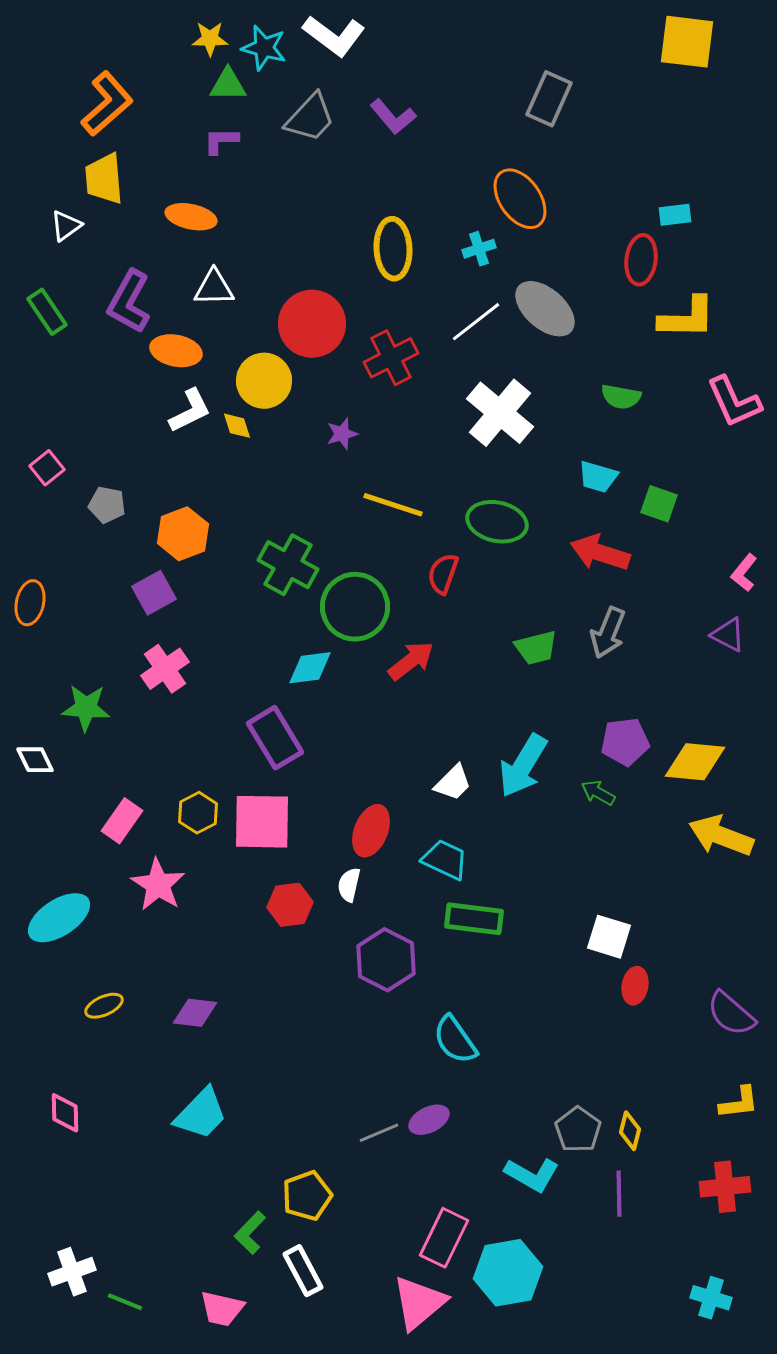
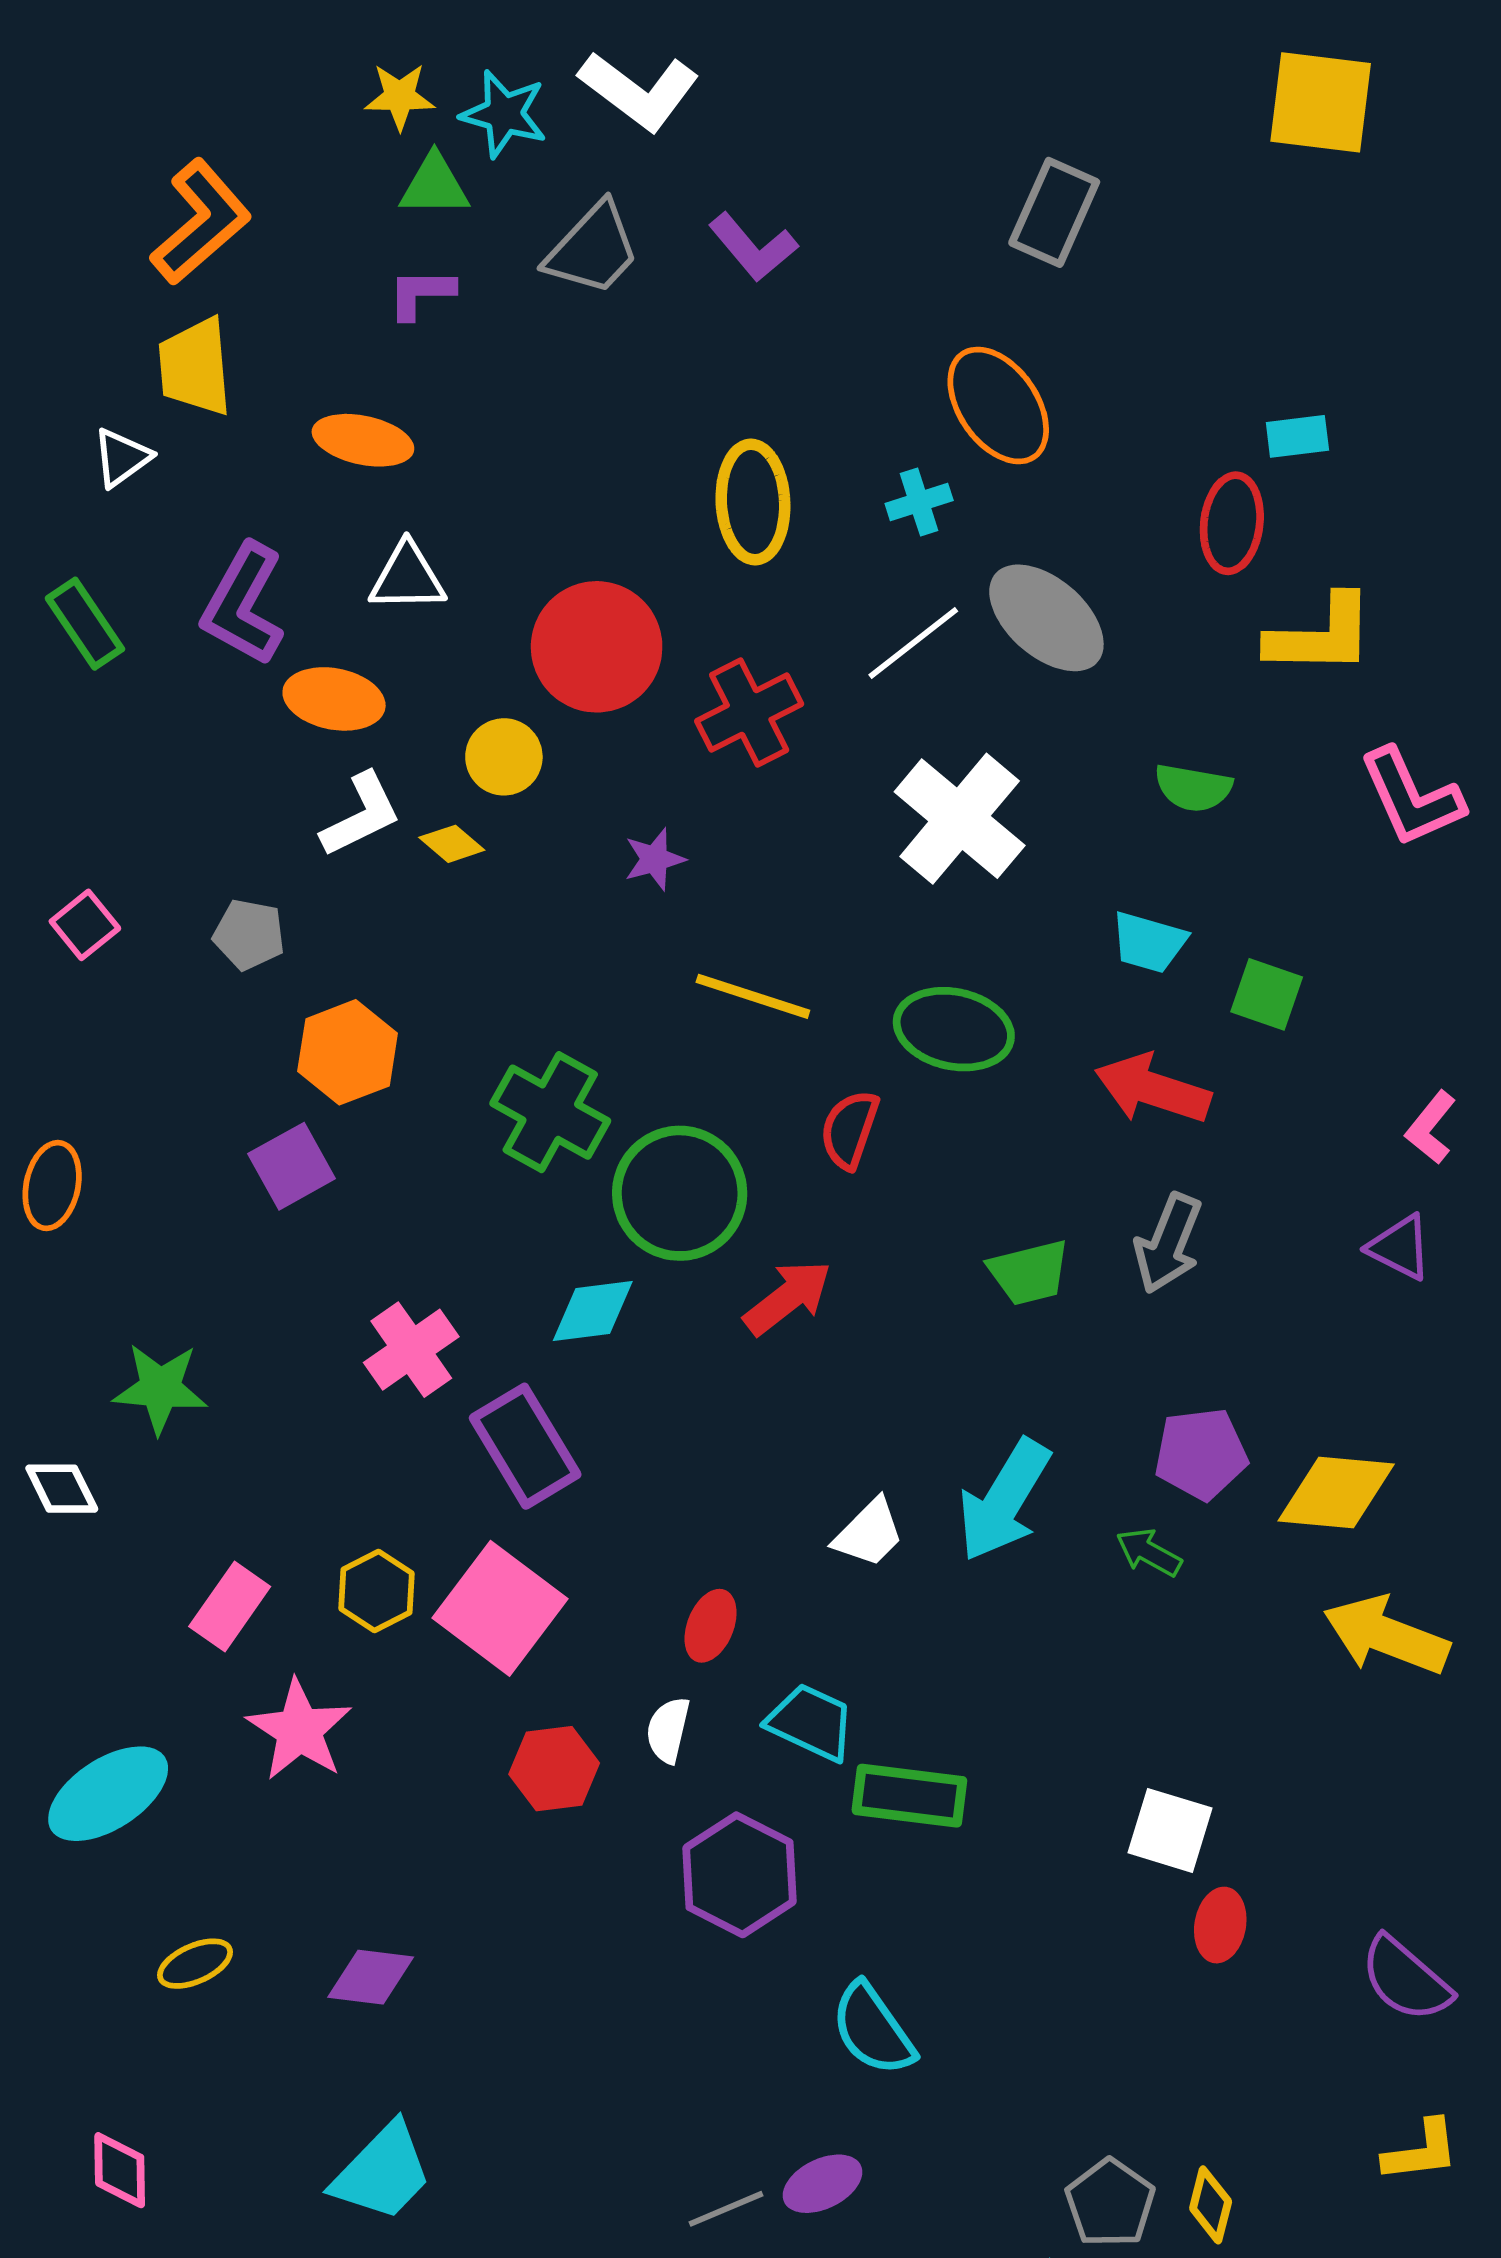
yellow circle: (264, 381) -> (504, 757), size x0.7
yellow diamond: (237, 426) -> (452, 844), turned -32
gray pentagon: (107, 505) -> (249, 935), moved
pink cross: (165, 669) -> (411, 1350), moved
pink square: (262, 822) -> (500, 1608), turned 36
red ellipse: (371, 831) -> (711, 1626), size x0.7
cyan trapezoid: (445, 860) -> (811, 1722), moved

